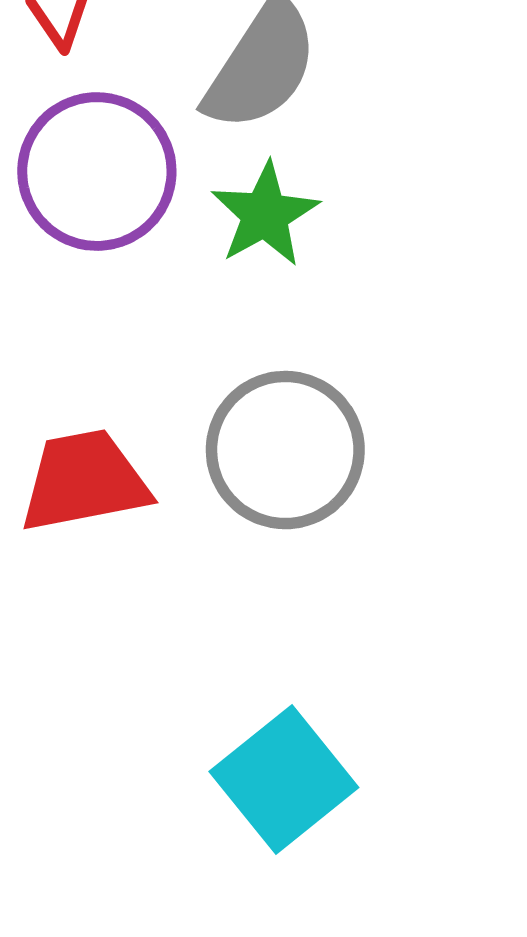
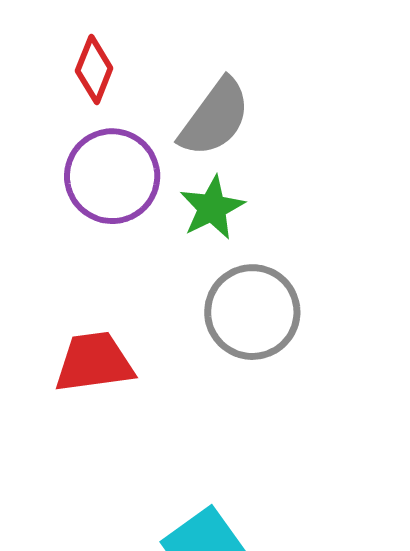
gray circle: (285, 450) -> (252, 312), moved

